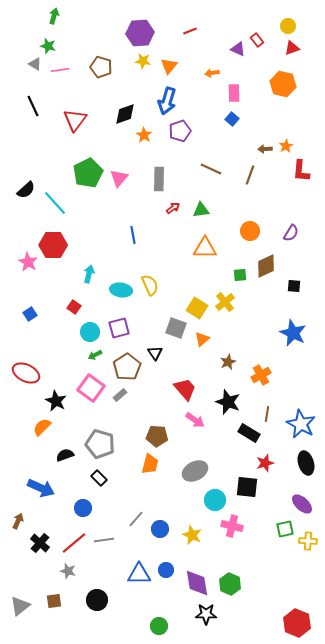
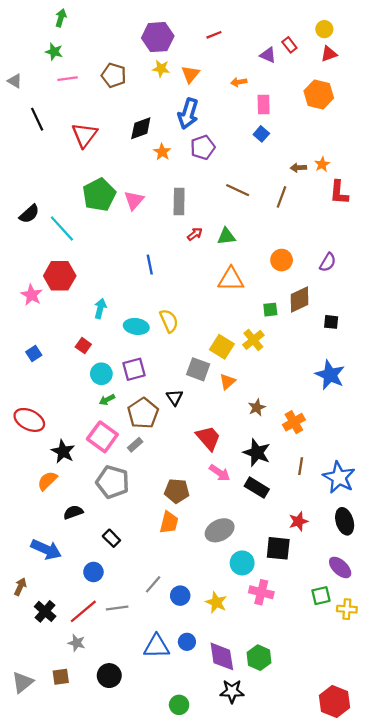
gray triangle: (35, 64) -> (15, 81), moved
black rectangle: (249, 433) -> (257, 488), moved
gray pentagon: (100, 444) -> (113, 482), moved

